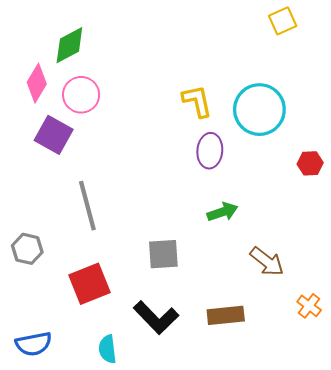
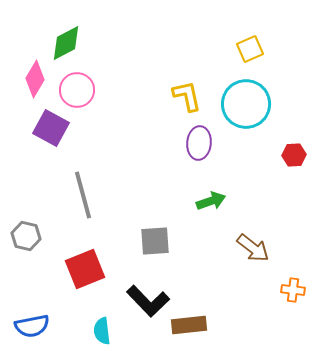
yellow square: (283, 21) -> (250, 49), moved
orange cross: (309, 306) -> (293, 290), turned -30
brown rectangle: (226, 315) -> (189, 325), moved

